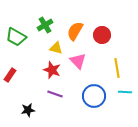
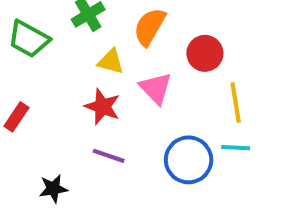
red circle: (102, 35) -> (205, 53), moved
cyan line: (125, 92) -> (236, 148), moved

